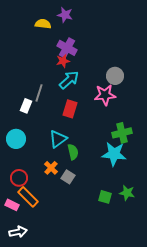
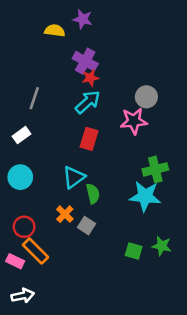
red star: (63, 61) -> (90, 78), moved
gray line: (39, 93) -> (34, 98), moved
white rectangle: (26, 106) -> (22, 135), moved, turned 32

